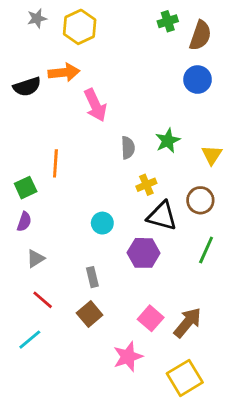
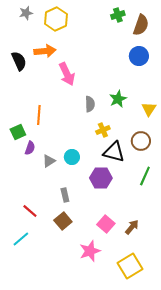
black semicircle: (27, 87) -> (19, 61), turned -96
purple semicircle: (24, 222) -> (30, 148), moved
gray triangle: (36, 259) -> (49, 161), moved
brown arrow: (188, 323) -> (132, 227), size x0.7

